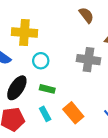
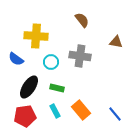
brown semicircle: (86, 15) -> (82, 20), moved
gray cross: (88, 60) -> (80, 56), moved

